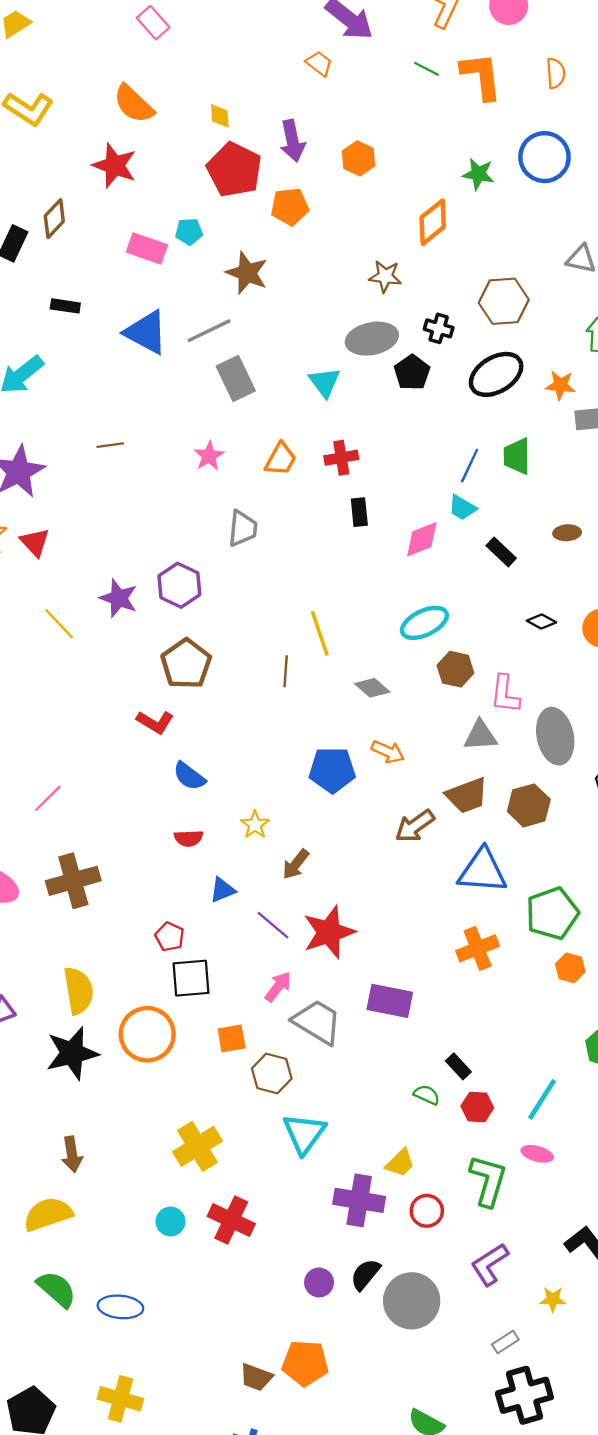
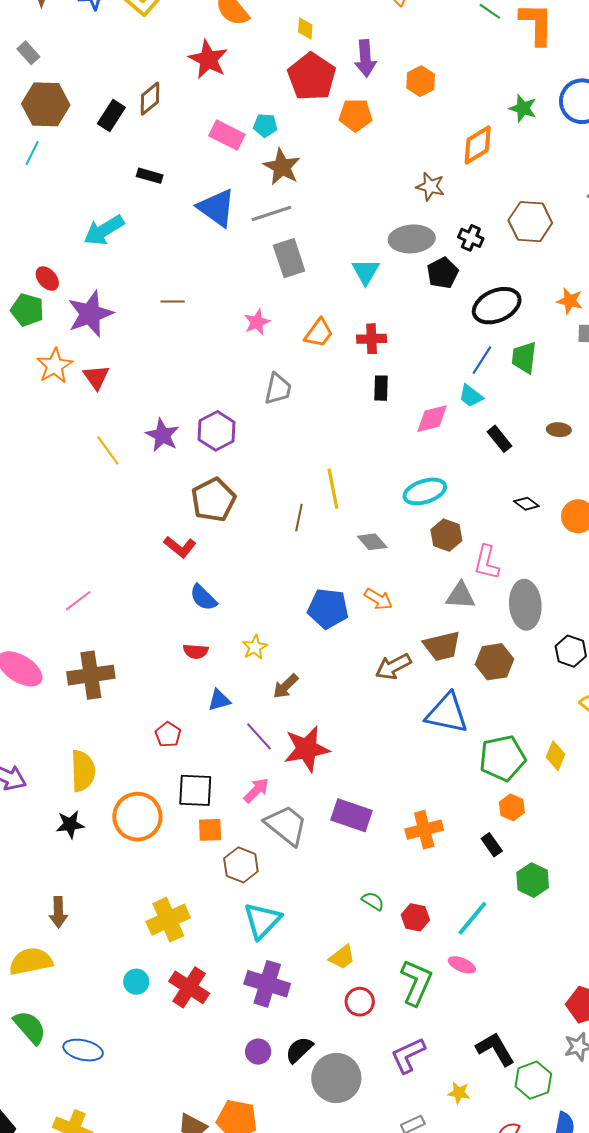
brown star: (247, 273) -> (282, 167), moved
black ellipse: (496, 374) -> (497, 306), moved
orange cross: (478, 948) -> (424, 830), moved
black square: (191, 978) -> (195, 790), moved
black star: (72, 1053) -> (70, 824), size x0.6
black rectangle: (458, 1066) -> (492, 845), moved
purple cross: (359, 1200) -> (267, 984), moved

